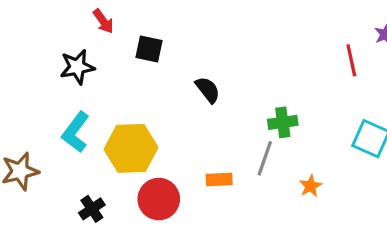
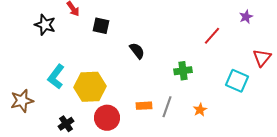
red line: (351, 60) -> (212, 36), moved, turned 54
black star: (77, 67) -> (45, 25), moved, turned 30
gray line: (265, 158) -> (167, 107), moved

